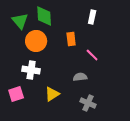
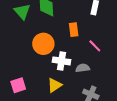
orange circle: (36, 41) -> (43, 44), moved
white cross: (31, 70) -> (62, 61), moved

